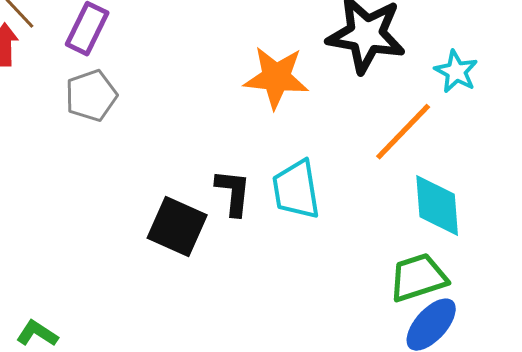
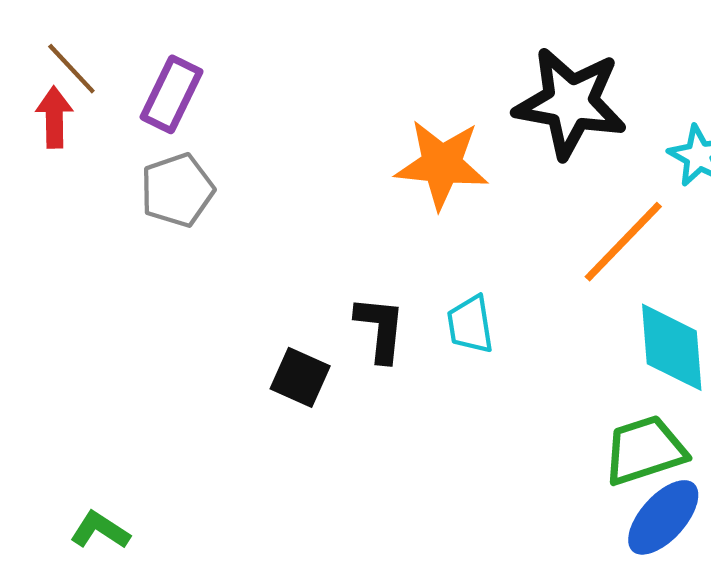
cyan trapezoid: (296, 190) -> (470, 324), size x0.7
black square: (177, 227) -> (300, 377), size x0.7

